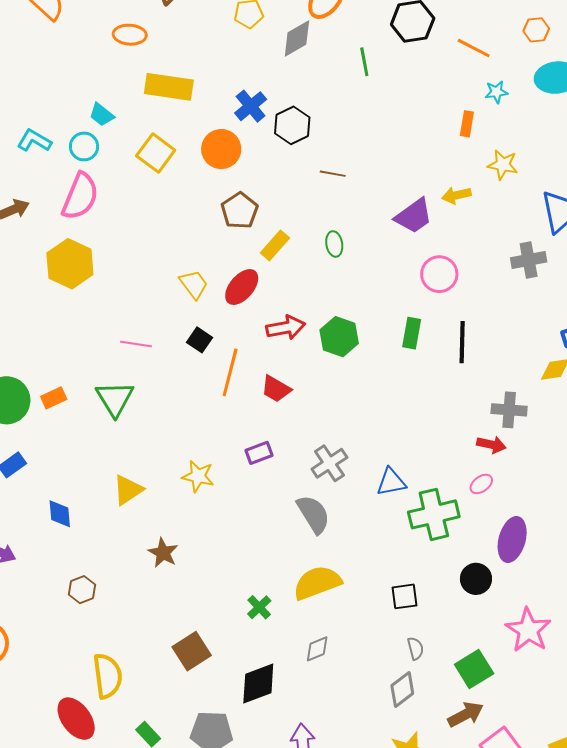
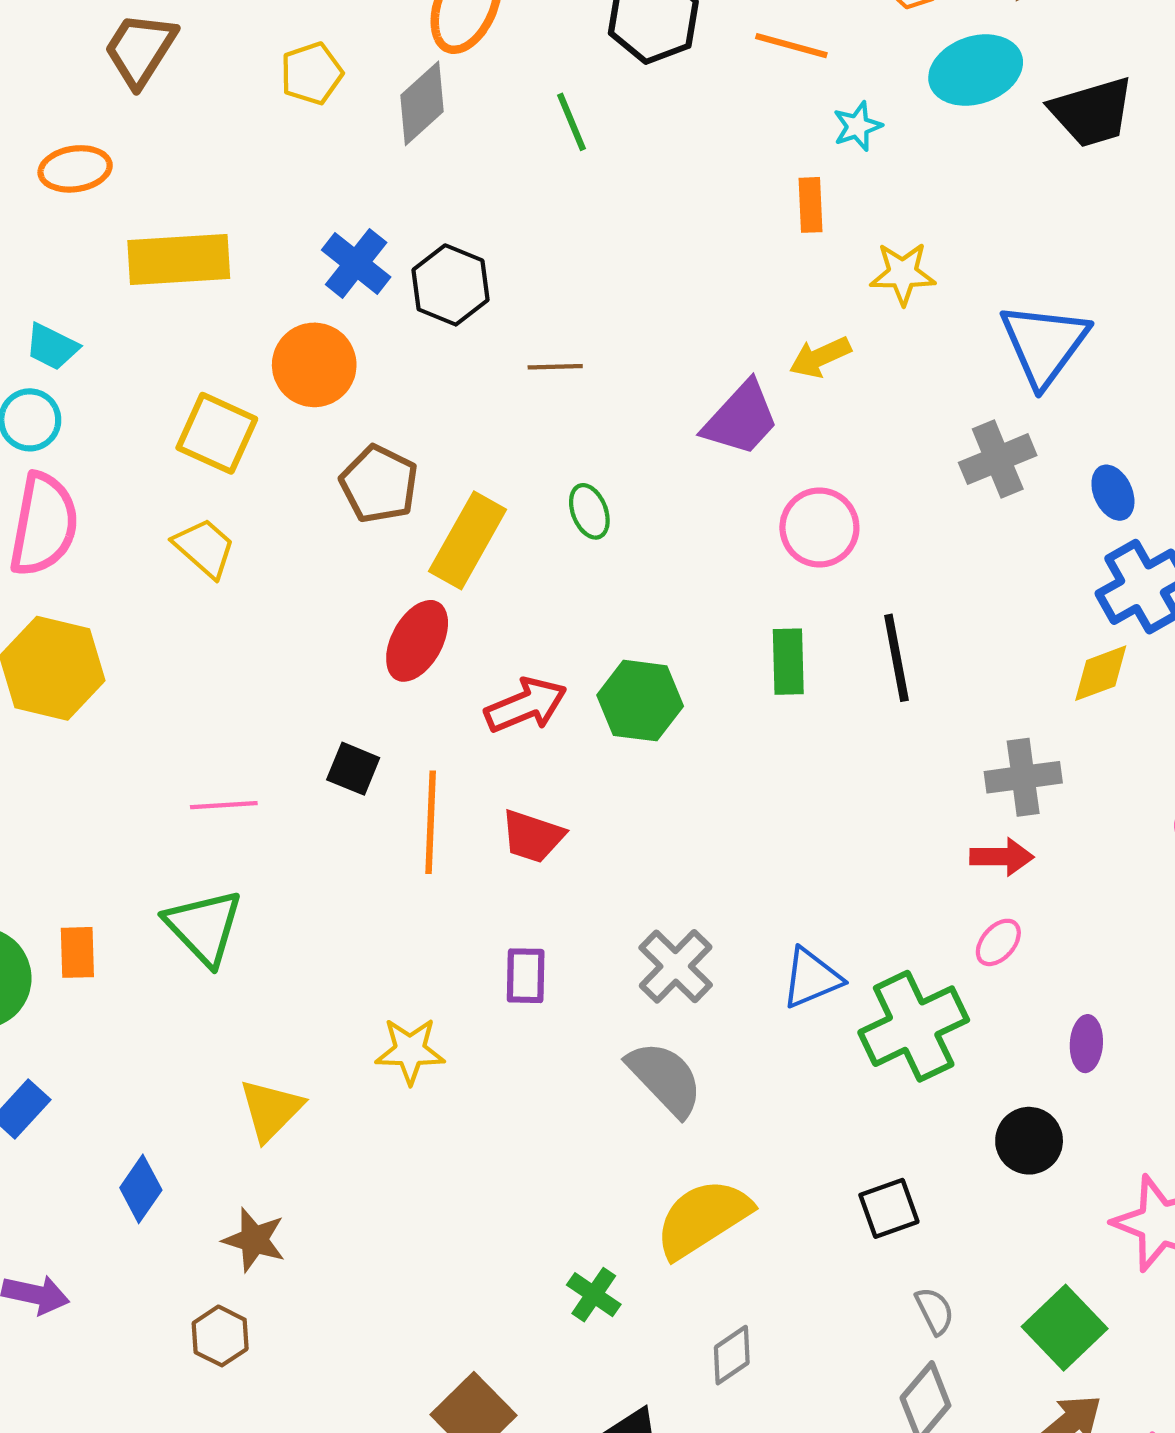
yellow square: (156, 153) -> (217, 433), moved
yellow rectangle: (275, 245) -> (468, 540), size x1.4
yellow trapezoid: (194, 284) -> (204, 548), moved
orange rectangle: (54, 398) -> (77, 952), turned -55
purple rectangle: (259, 453) -> (526, 976), turned -56
blue diamond: (60, 514) -> (141, 1189), turned 52
purple ellipse: (512, 539) -> (1086, 1044), size x0.6
brown star: (163, 553) -> (254, 1240), moved

